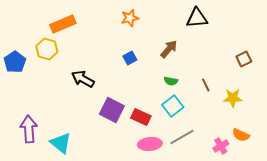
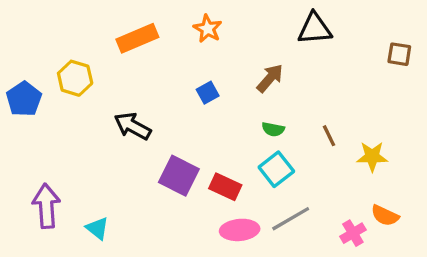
orange star: (130, 18) -> (208, 29), turned -30
orange rectangle: (63, 24) -> (137, 38), moved
brown square: (244, 59) -> (399, 54), moved, turned 35
cyan triangle: (61, 143) -> (97, 228), size x0.7

